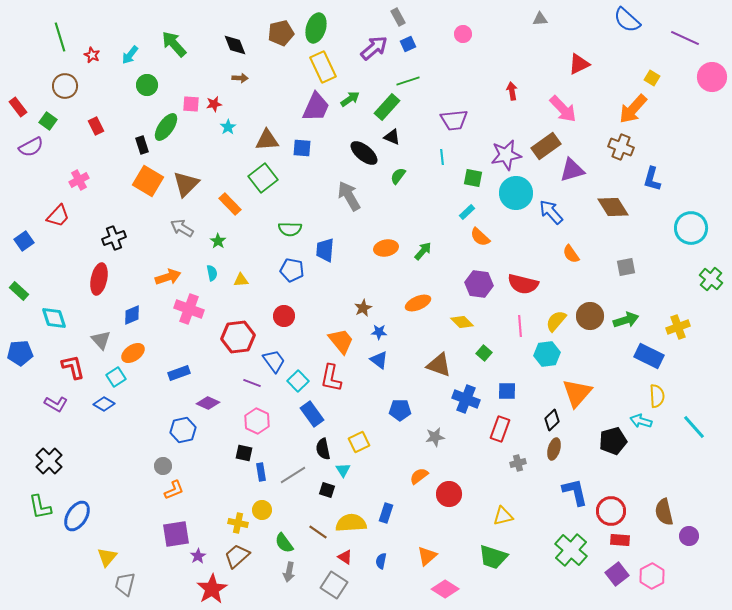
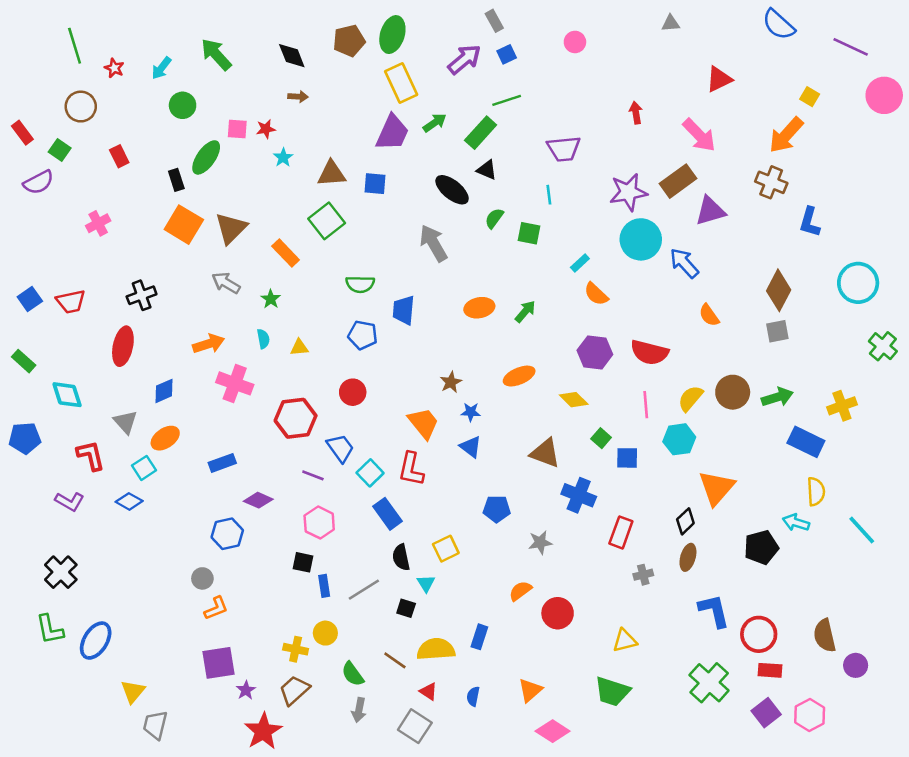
green square: (473, 178) -> (529, 233), moved
brown diamond: (613, 207) -> (779, 290), moved, turned 60
red trapezoid: (58, 216) -> (71, 302), moved, turned 35
blue square: (507, 391) -> (627, 458), moved

